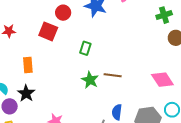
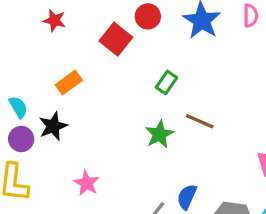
orange rectangle: (28, 65) -> (69, 83), turned 42
brown line: (113, 75) -> (200, 121), moved

